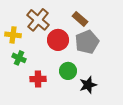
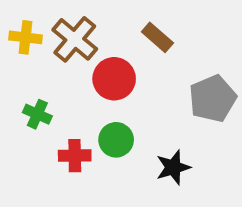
yellow cross: (13, 35) -> (26, 37), moved
gray pentagon: (87, 42) -> (213, 98), moved
green circle: (68, 71) -> (116, 140), moved

